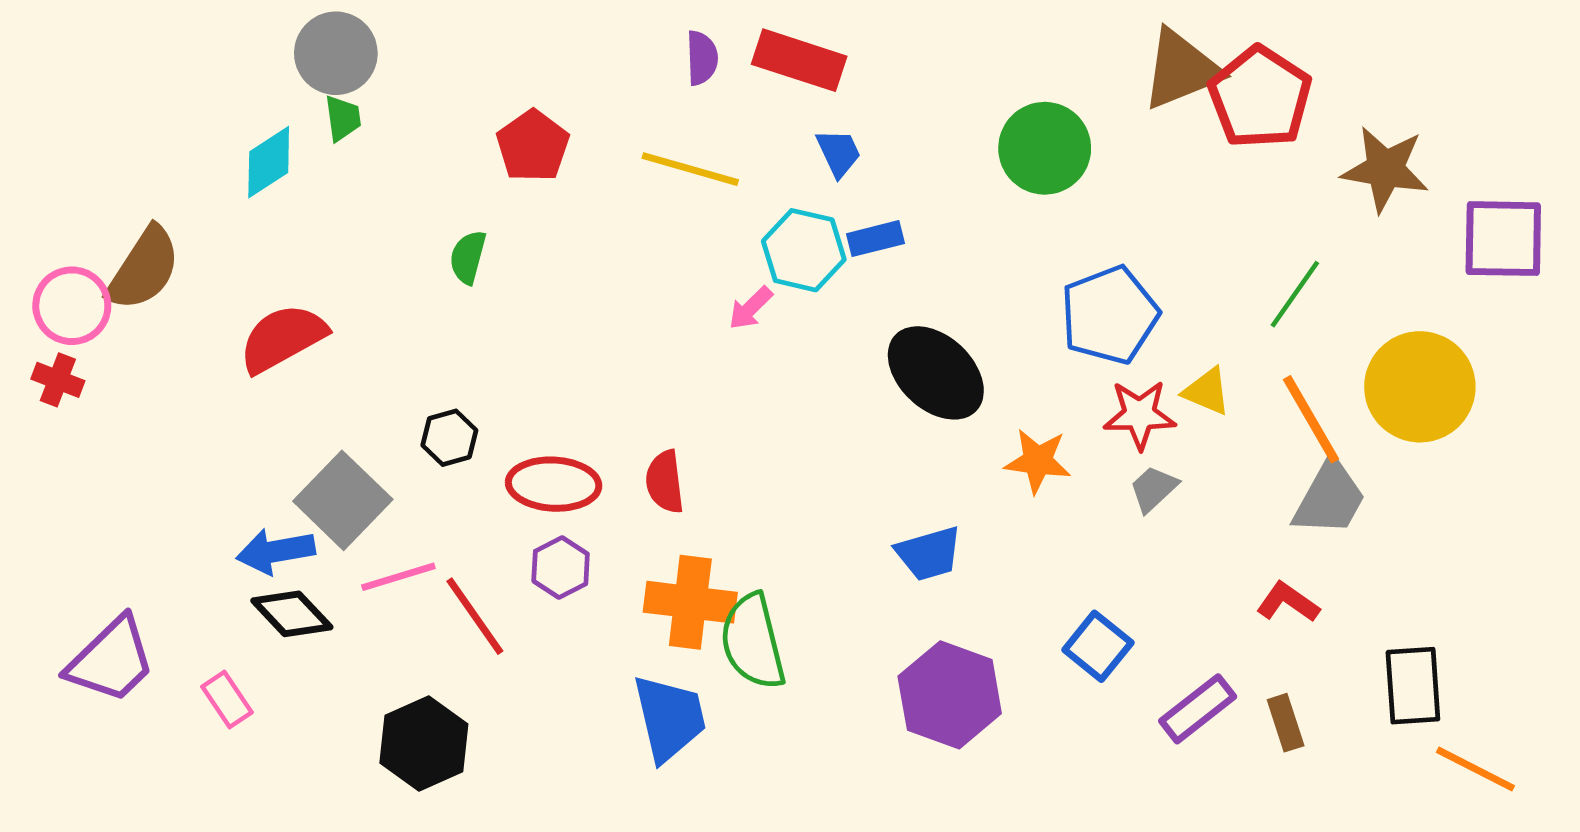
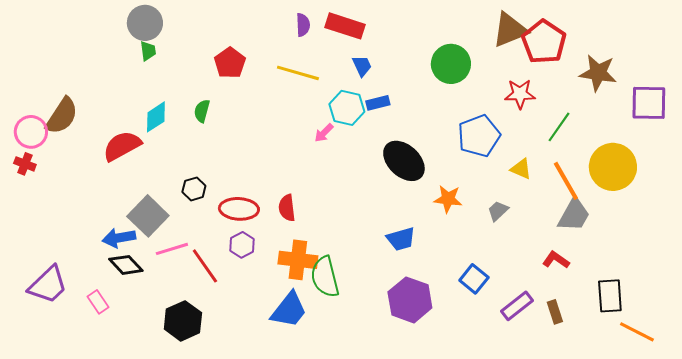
cyan diamond: (269, 162) -> (156, 117), moved
red star: (1140, 415) -> (520, 94), moved
blue trapezoid: (669, 718) -> (289, 310), turned 51

